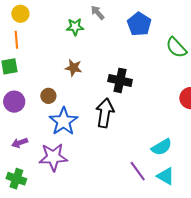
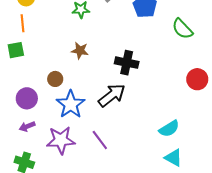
purple circle: (14, 102) -> (27, 98), moved
black arrow: (105, 113) -> (112, 95), turned 44
purple line: (138, 171) -> (100, 140), moved

